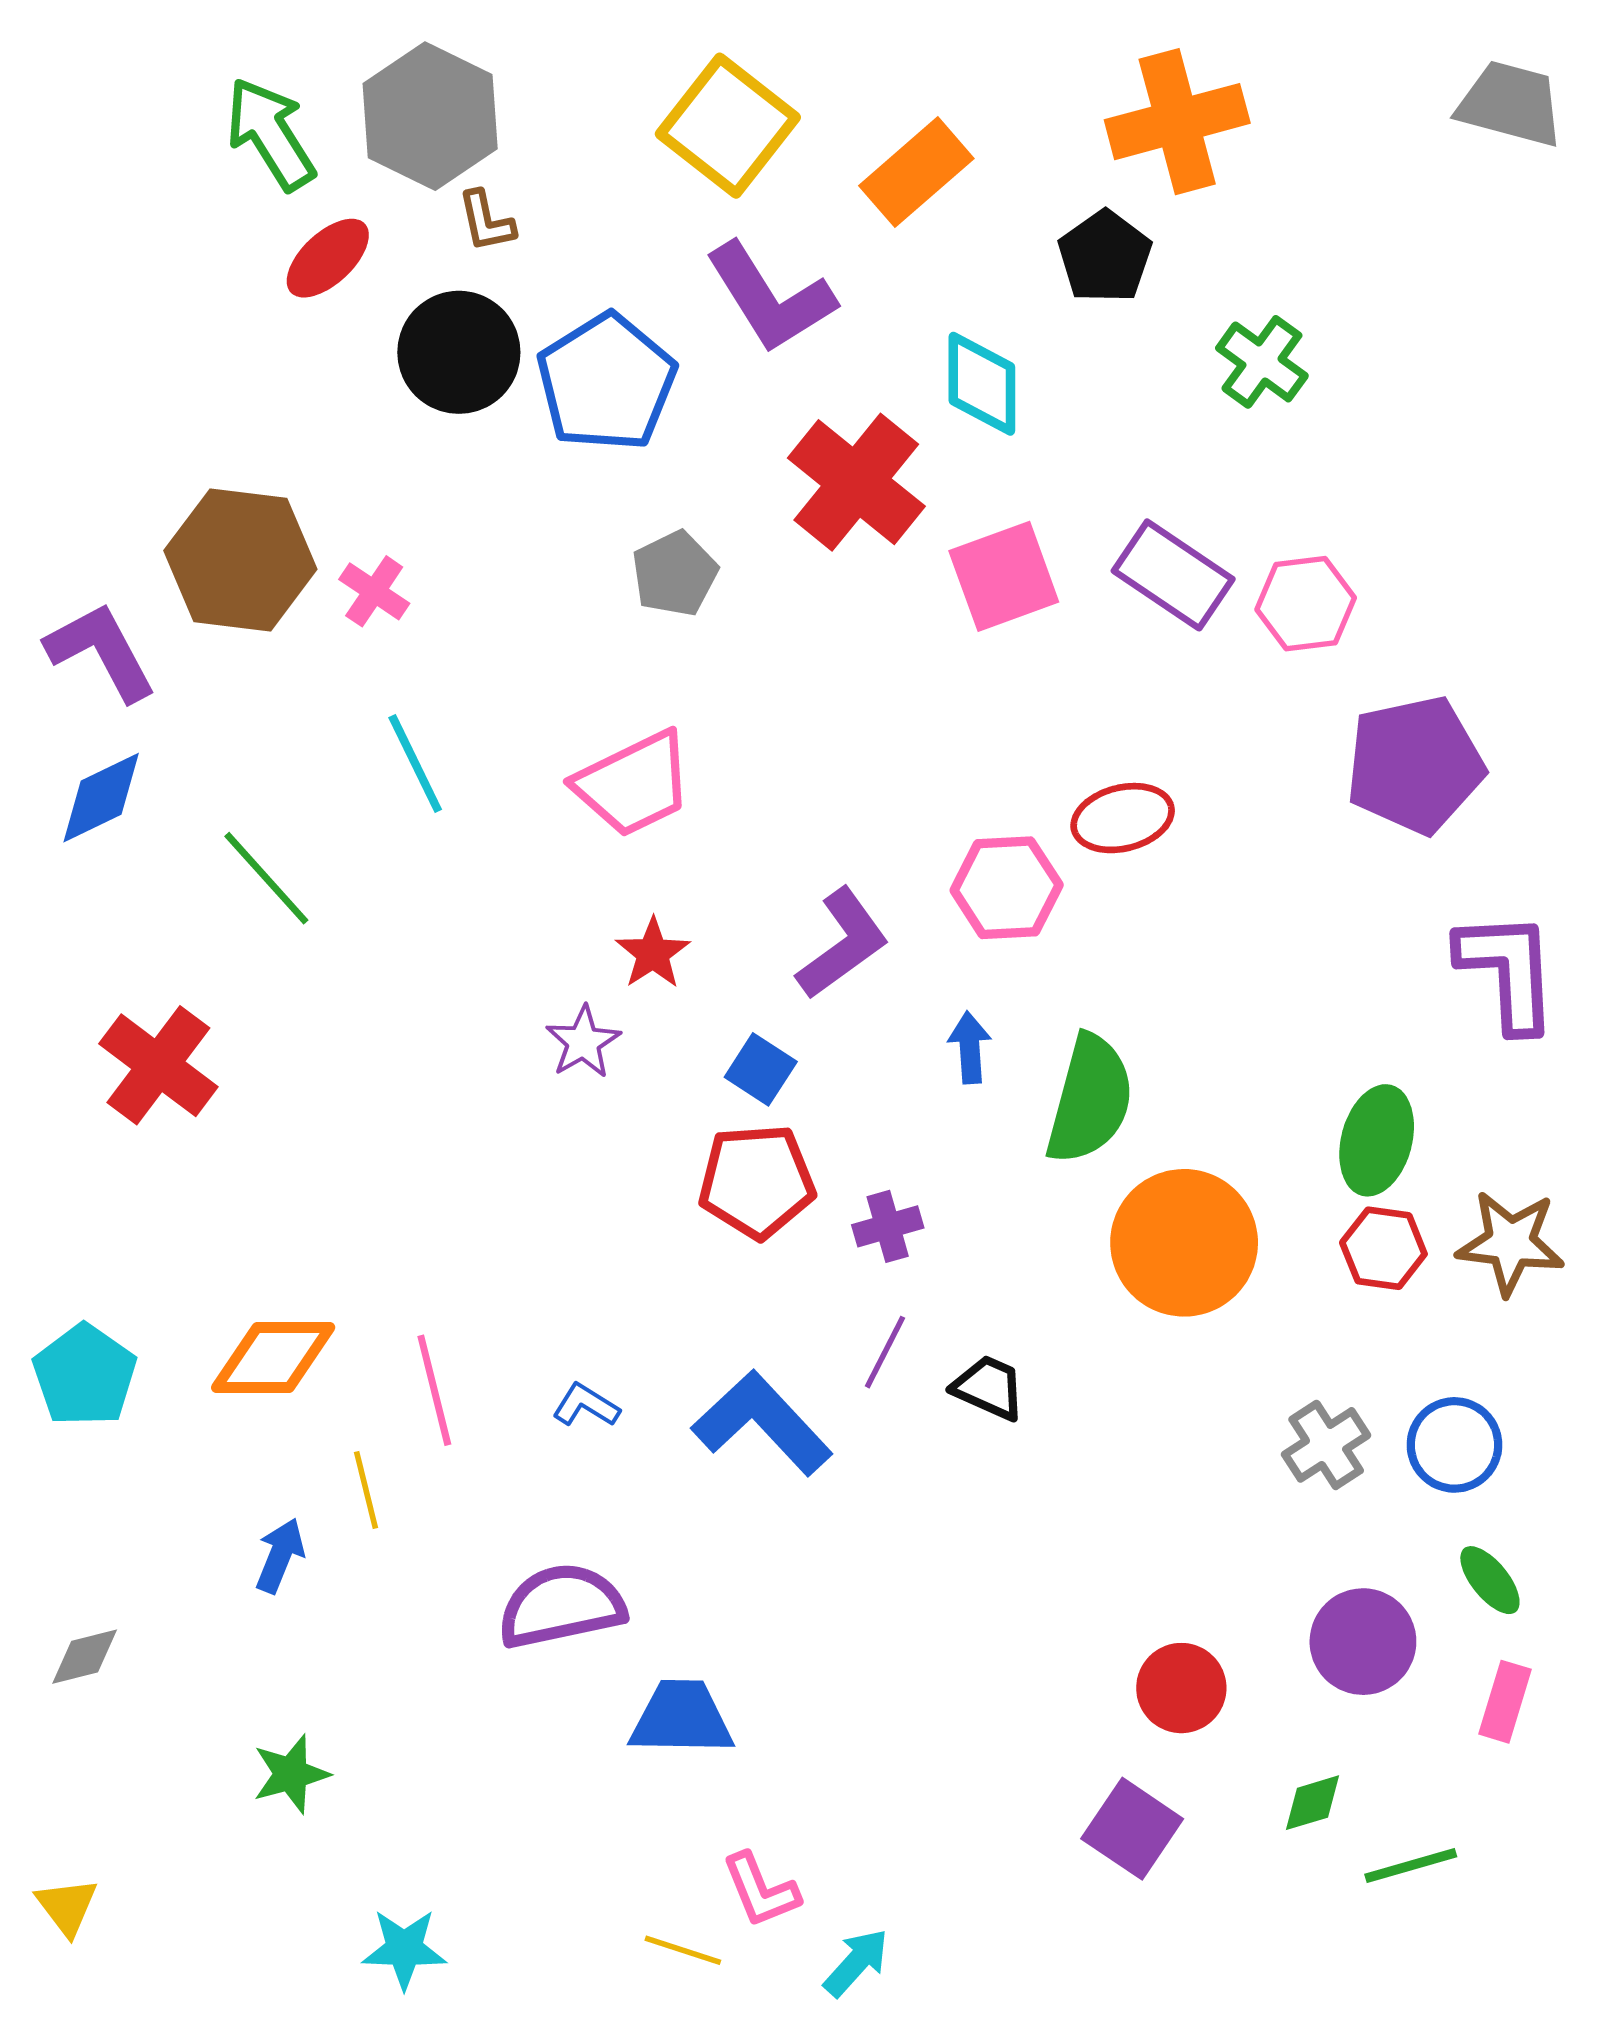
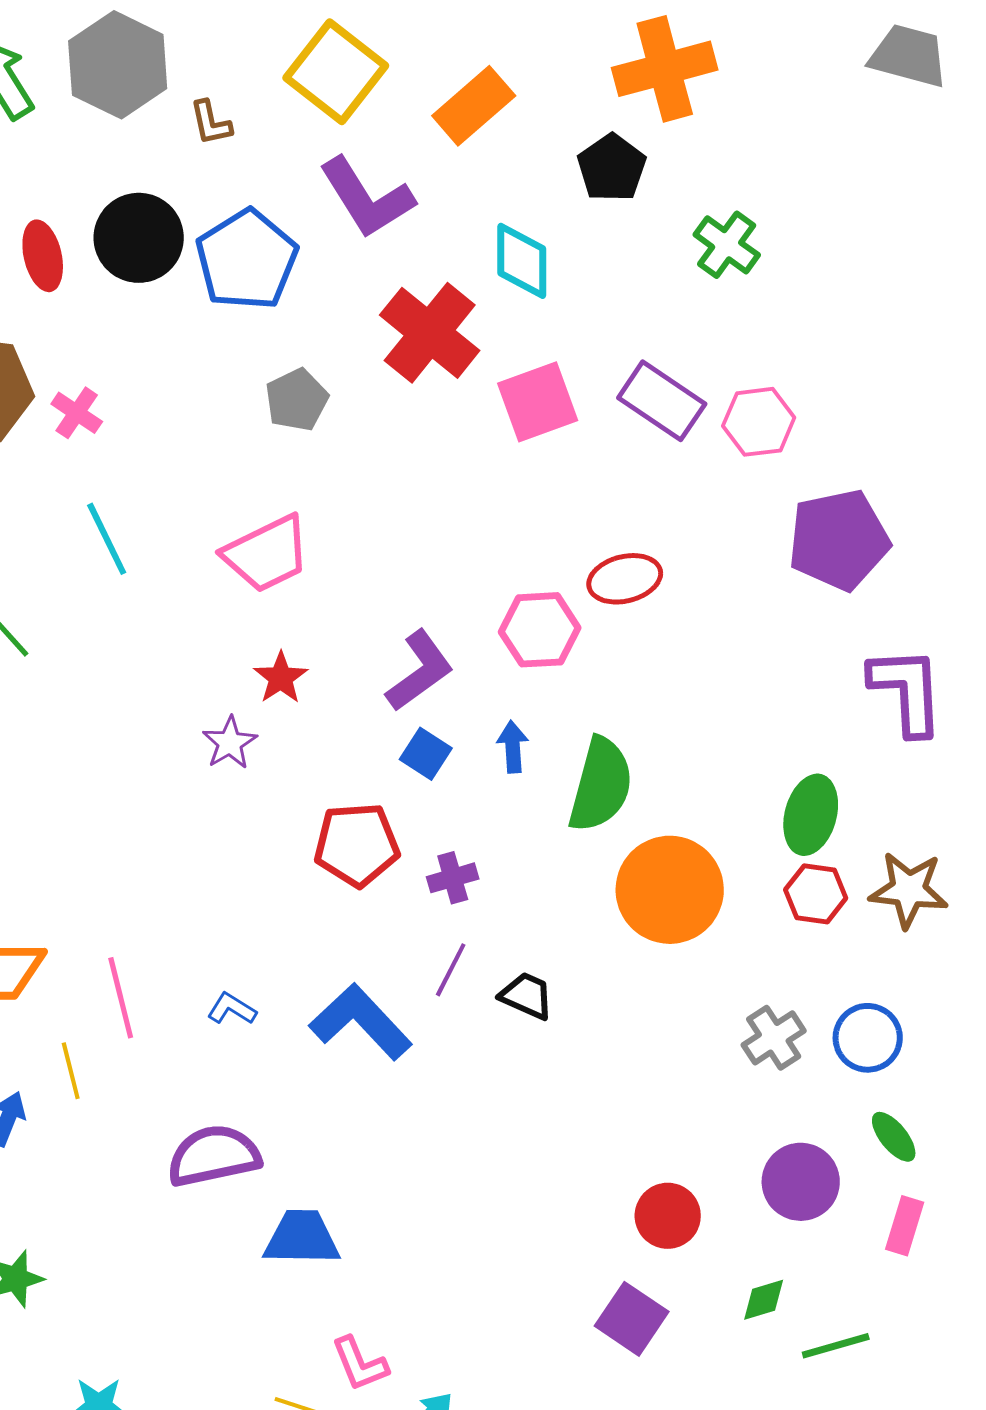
brown L-shape: (486, 221) -> (211, 123), moved
red ellipse: (328, 258) -> (43, 256), moved, turned -60
blue square: (761, 1069) -> (426, 754), moved

